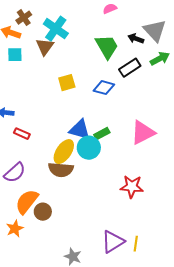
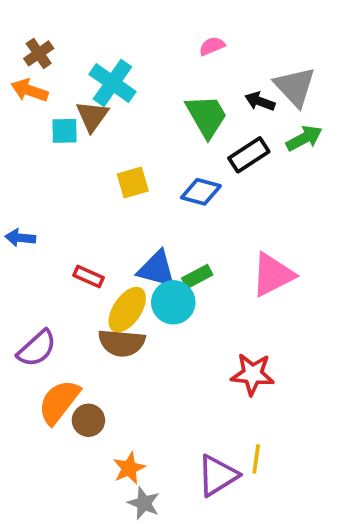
brown cross: (24, 18) -> (39, 53), moved
cyan square: (15, 55) -> (65, 131), moved
red rectangle: (22, 134) -> (88, 276), moved
orange star: (15, 229) -> (129, 468), moved
yellow line: (136, 244) -> (256, 459), moved

